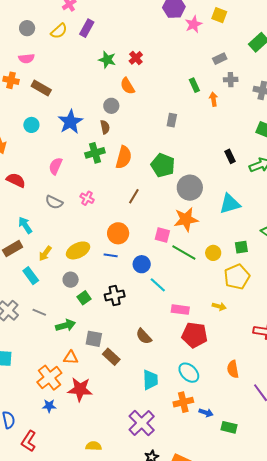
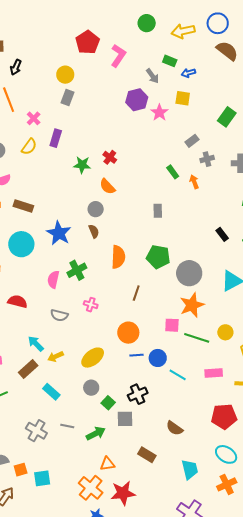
cyan circle: (31, 125) -> (21, 244), size x1.6
green cross: (95, 153) -> (77, 270), moved
yellow arrow: (45, 253) -> (55, 357), moved, turned 42
blue line: (111, 255) -> (137, 355), moved
pink rectangle: (180, 310) -> (214, 373), moved
gray square: (94, 339) -> (125, 419), moved

